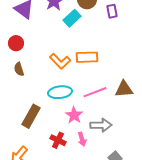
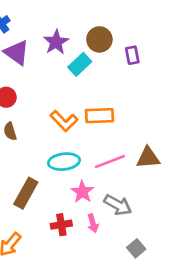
gray arrow: (101, 125) -> (118, 205), turned 30
red cross: (58, 140) -> (61, 225), turned -35

